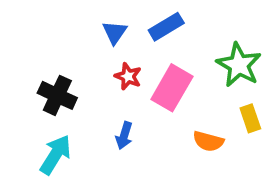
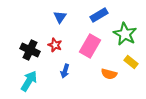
blue rectangle: (166, 27) -> (99, 15), moved
red star: (128, 76) -> (55, 45), moved
yellow rectangle: (250, 118) -> (131, 62), turned -32

